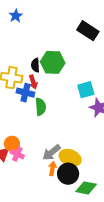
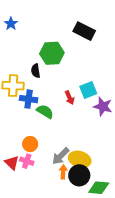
green hexagon: (53, 62) -> (52, 53), moved
red arrow: (33, 82) -> (70, 98), moved
green semicircle: (41, 107) -> (45, 111), turned -48
orange circle: (12, 144) -> (30, 144), moved

